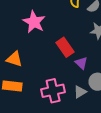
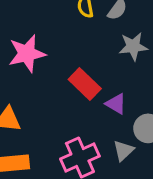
pink star: (34, 22) -> (27, 54), turned -30

